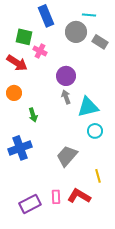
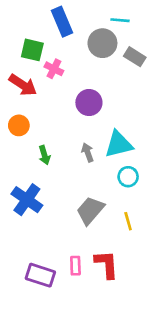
gray arrow: (66, 97) -> (88, 152), moved
blue cross: (20, 148) -> (27, 200), turned -35
yellow line: (98, 176) -> (128, 221), moved
red L-shape: (79, 196) -> (106, 264), turned 55
purple rectangle: (30, 204) -> (40, 275), turned 45

